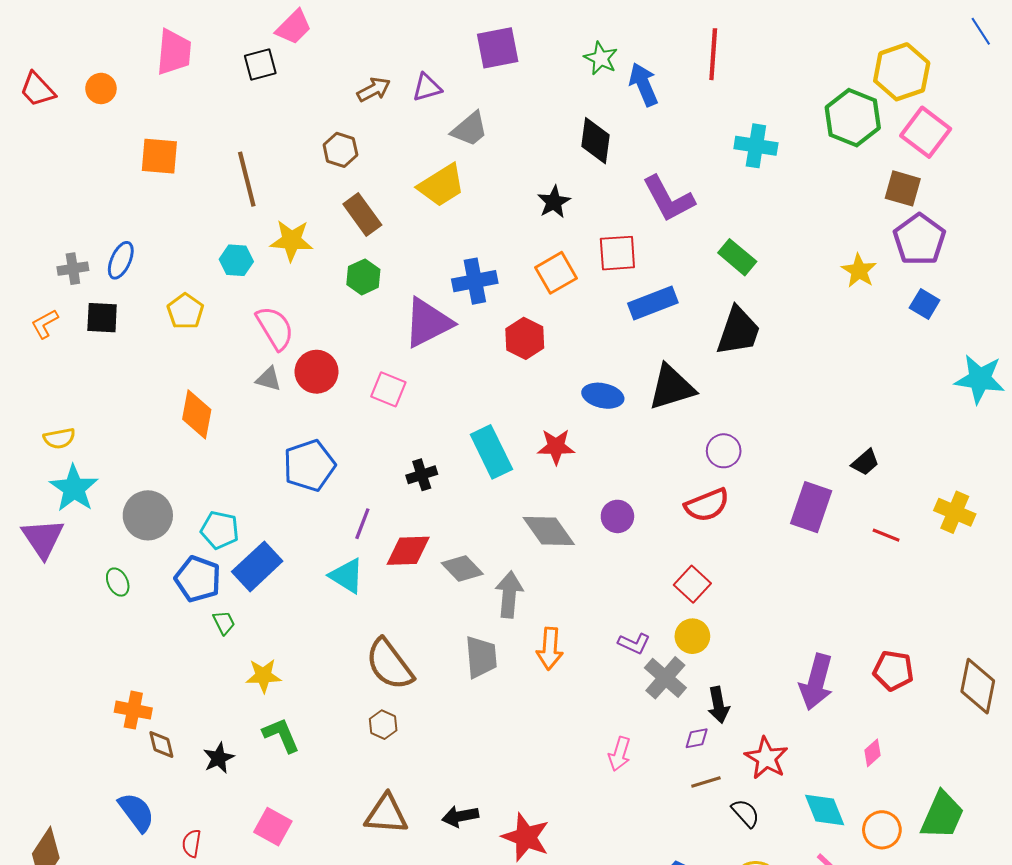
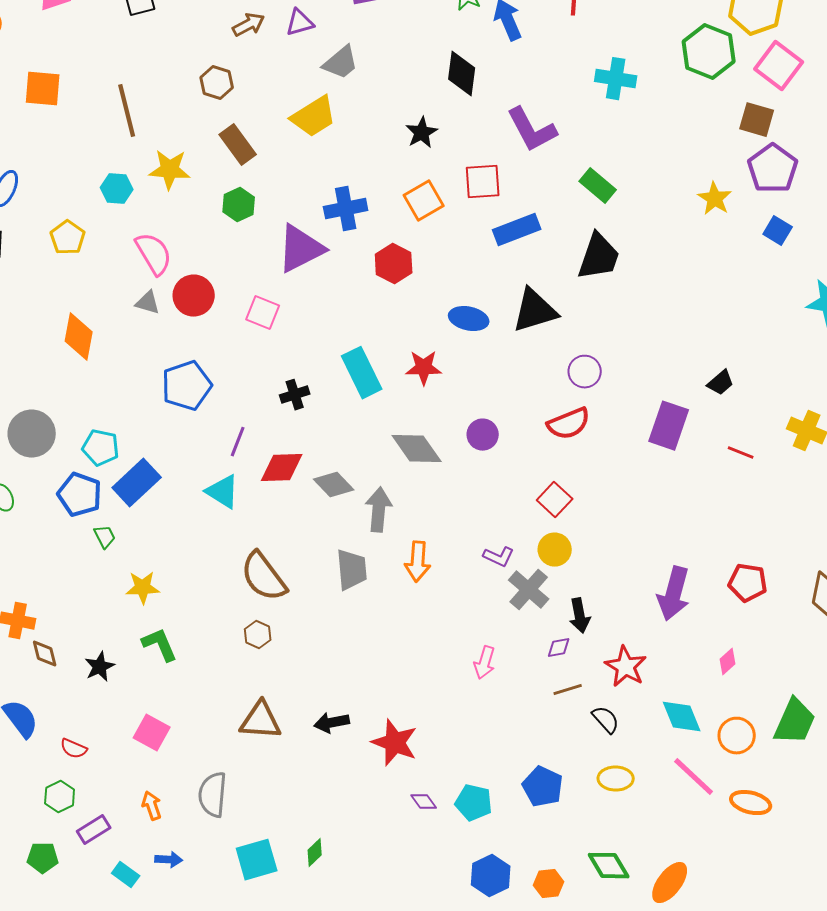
red semicircle: (192, 843) -> (74, 749), turned -76

